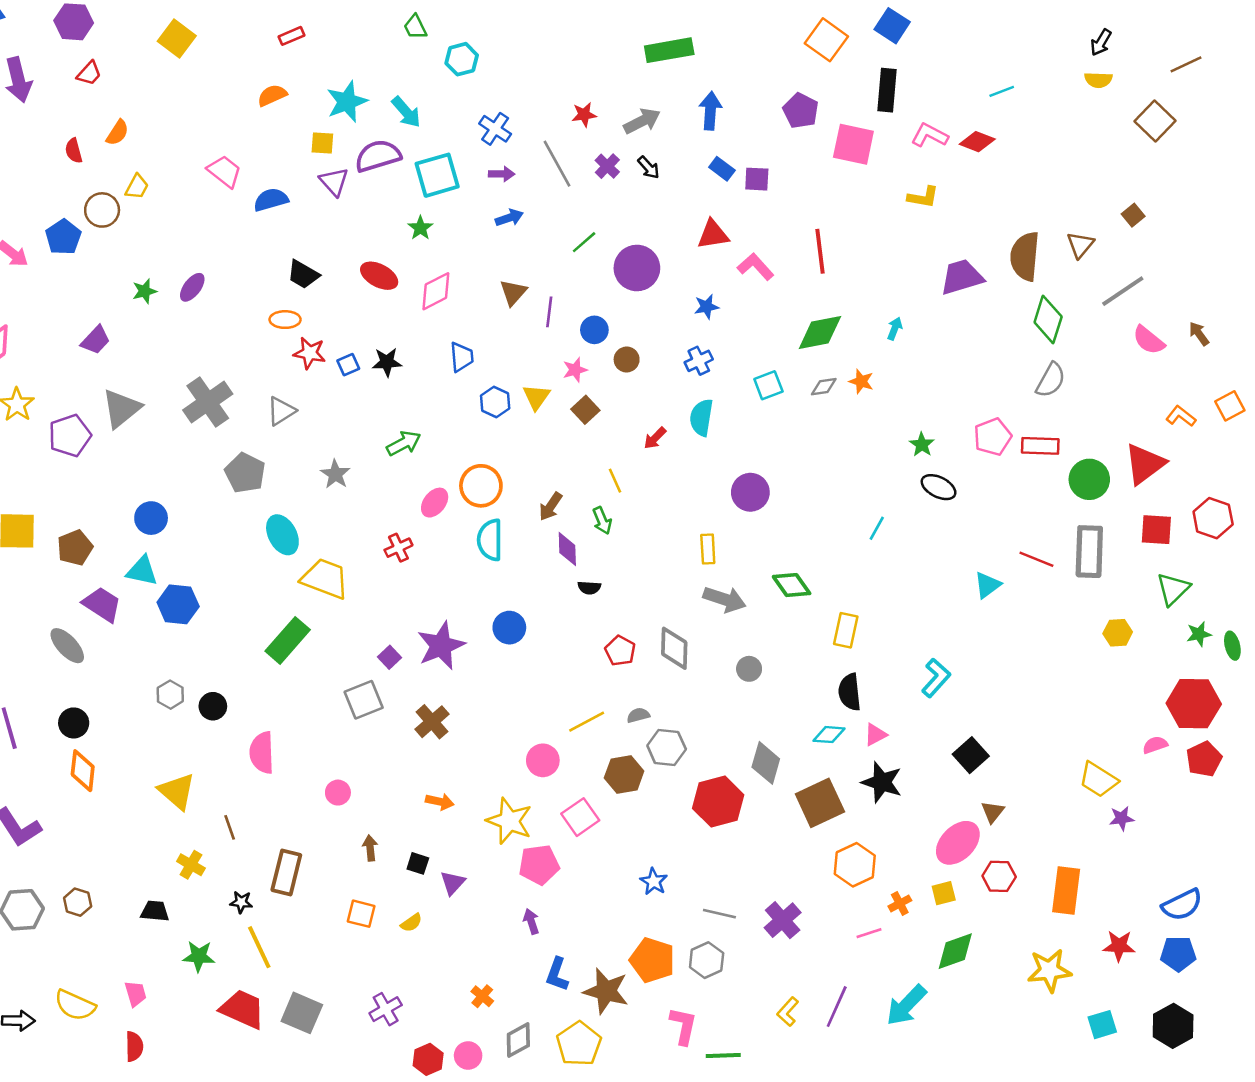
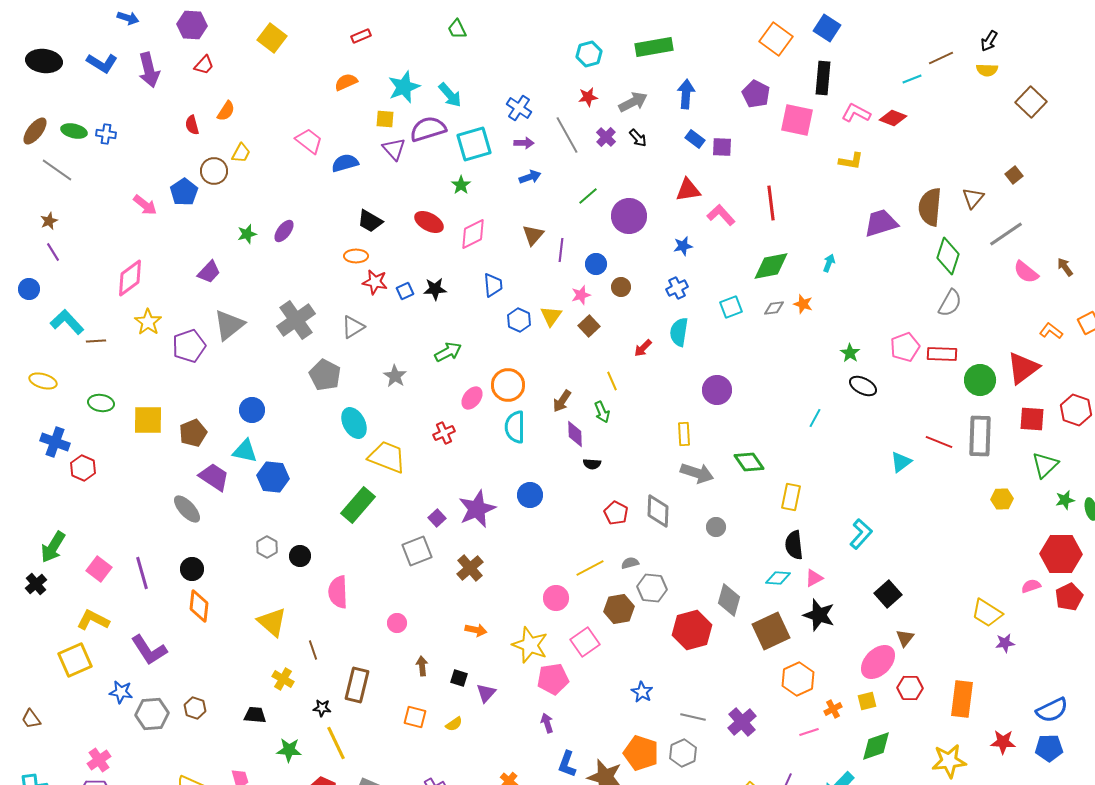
cyan hexagon: (462, 59) -> (589, 54), moved
brown line: (1186, 64) -> (941, 58), moved

